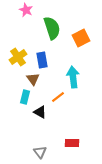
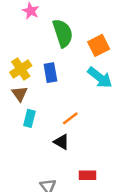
cyan arrow: (73, 77) -> (100, 78), moved, turned 135
brown triangle: (33, 79) -> (20, 94), moved
black triangle: (40, 112) -> (62, 142), moved

